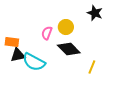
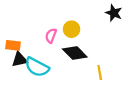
black star: (95, 13) -> (114, 13), moved
yellow line: (92, 67) -> (100, 73), turned -32

